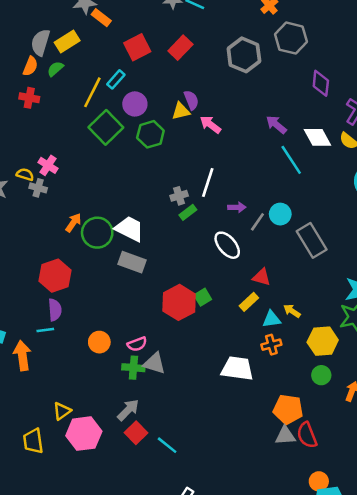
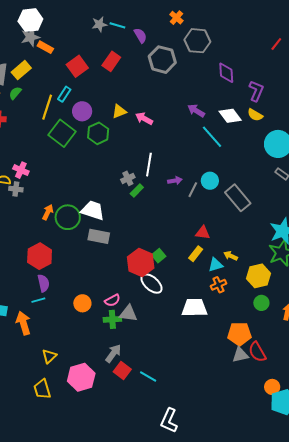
purple semicircle: (191, 100) -> (140, 35), moved
white ellipse: (227, 245) -> (152, 284), moved
yellow triangle: (62, 411) -> (49, 356), moved

